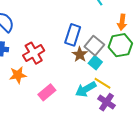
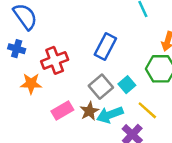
gray square: (94, 46) -> (101, 87), moved
brown star: (80, 54) -> (89, 111), moved
yellow line: (102, 83) -> (147, 110), moved

